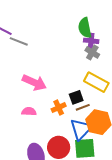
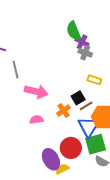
gray line: (19, 41) -> (16, 70), moved, turned 66
purple cross: (91, 41) -> (82, 42), turned 32
yellow rectangle: (96, 82) -> (94, 80), size x0.6

